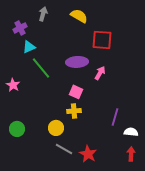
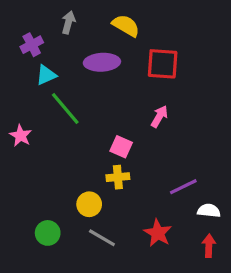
purple ellipse: (77, 62) -> (102, 62), moved
purple line: (115, 117) -> (183, 187), turned 48
green circle: (17, 129) -> (48, 233), moved
red star: (88, 154) -> (158, 233), moved

